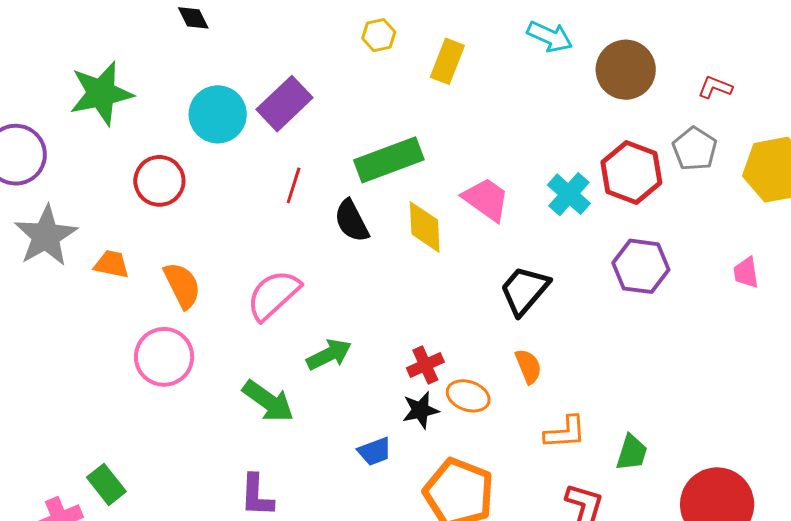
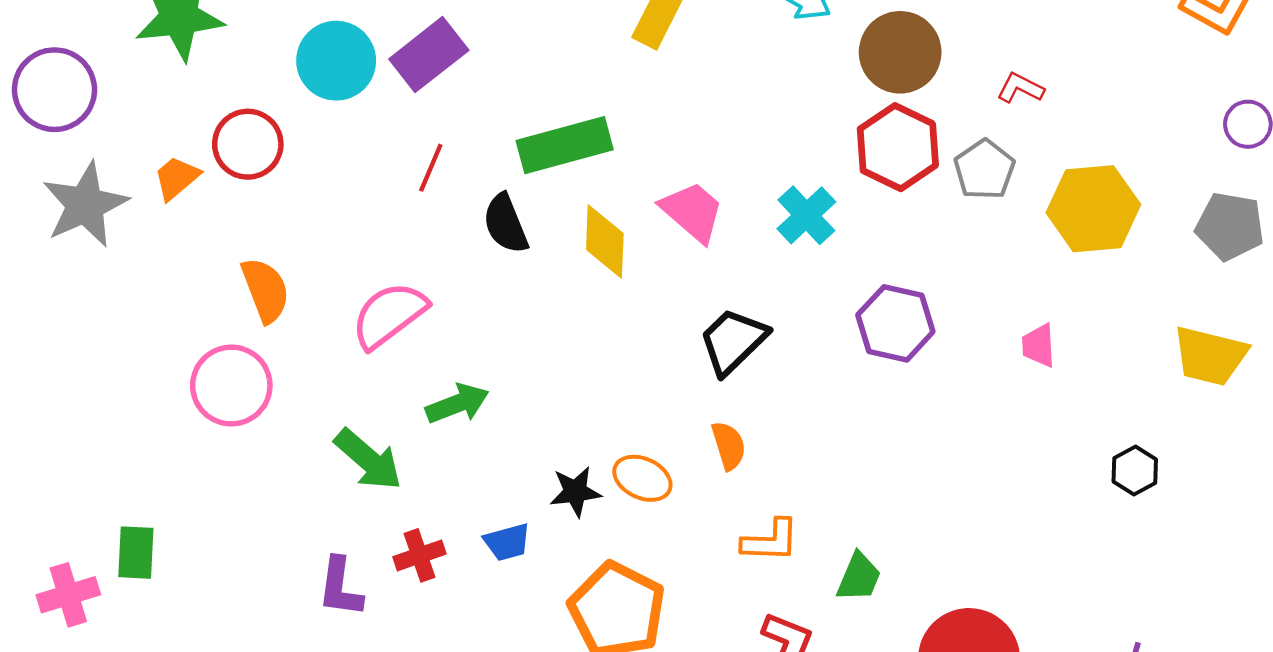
red hexagon: (631, 173) -> (898, 147), moved
orange trapezoid: (112, 264) -> (177, 178), moved, turned -57
red cross: (425, 365) -> (419, 555), moved
green rectangle: (106, 484) -> (136, 553), turned 36

